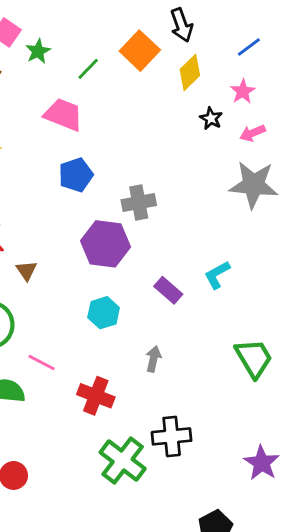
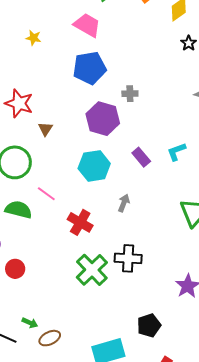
blue pentagon: (76, 175) -> (89, 68), size x1.4
gray cross: (139, 203) -> (130, 94), size x0.7
cyan hexagon: (104, 313) -> (94, 166), size x1.4

